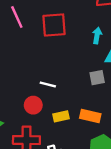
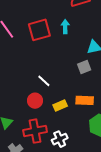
cyan arrow: (97, 35) -> (65, 27), moved
white line: (48, 84) -> (44, 81), turned 40

